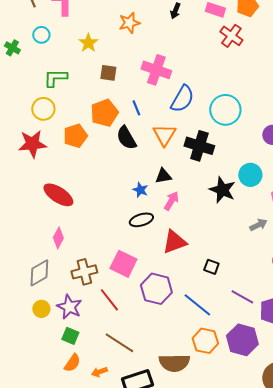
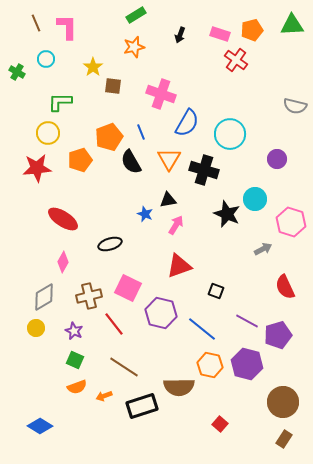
brown square: (108, 73) -> (113, 86), moved
black ellipse: (141, 220) -> (110, 244), moved
purple star: (69, 307) -> (74, 331), size x0.7
yellow circle: (41, 309) -> (36, 328), moved
orange semicircle: (72, 363) -> (77, 387), turned 36

